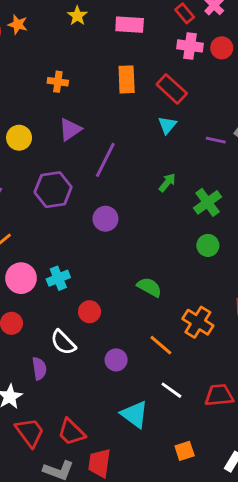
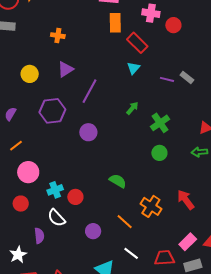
red circle: (222, 48) -> (173, 25), moved
orange rectangle: (127, 79) -> (115, 23), moved
cyan cross: (58, 278) -> (55, 190), moved

